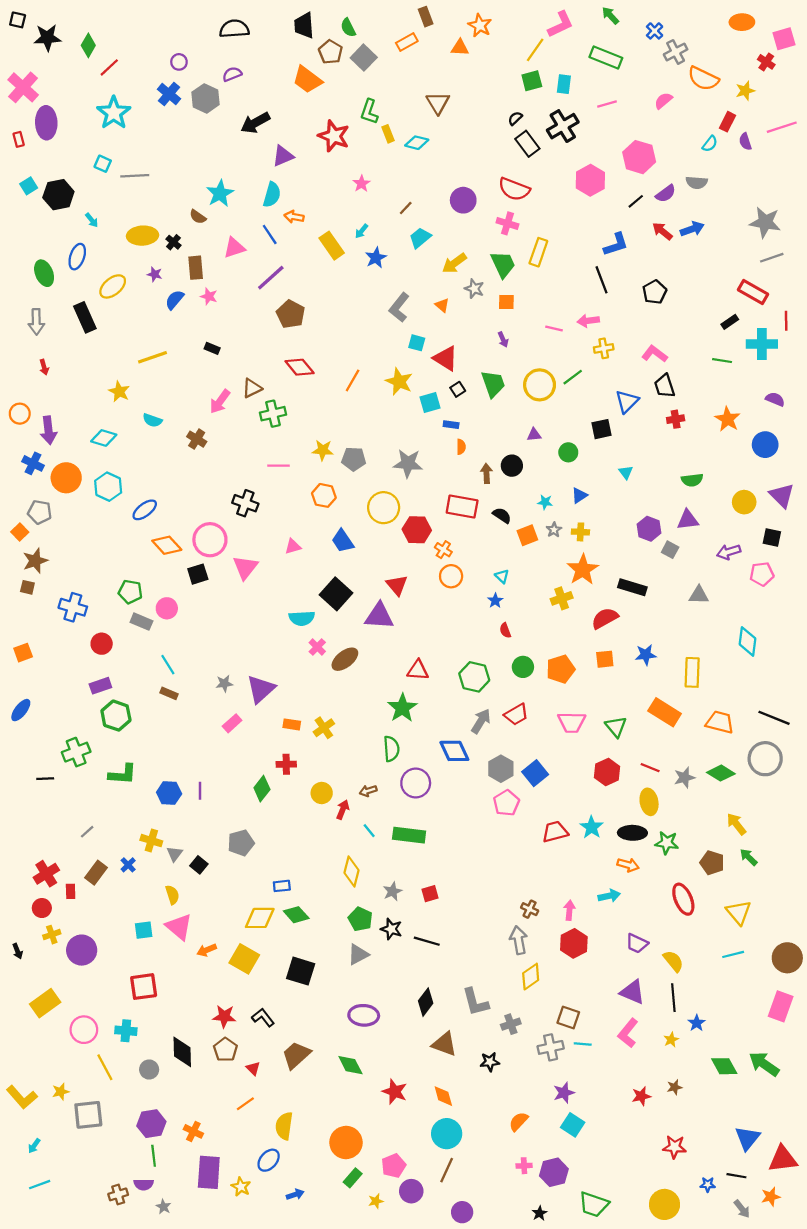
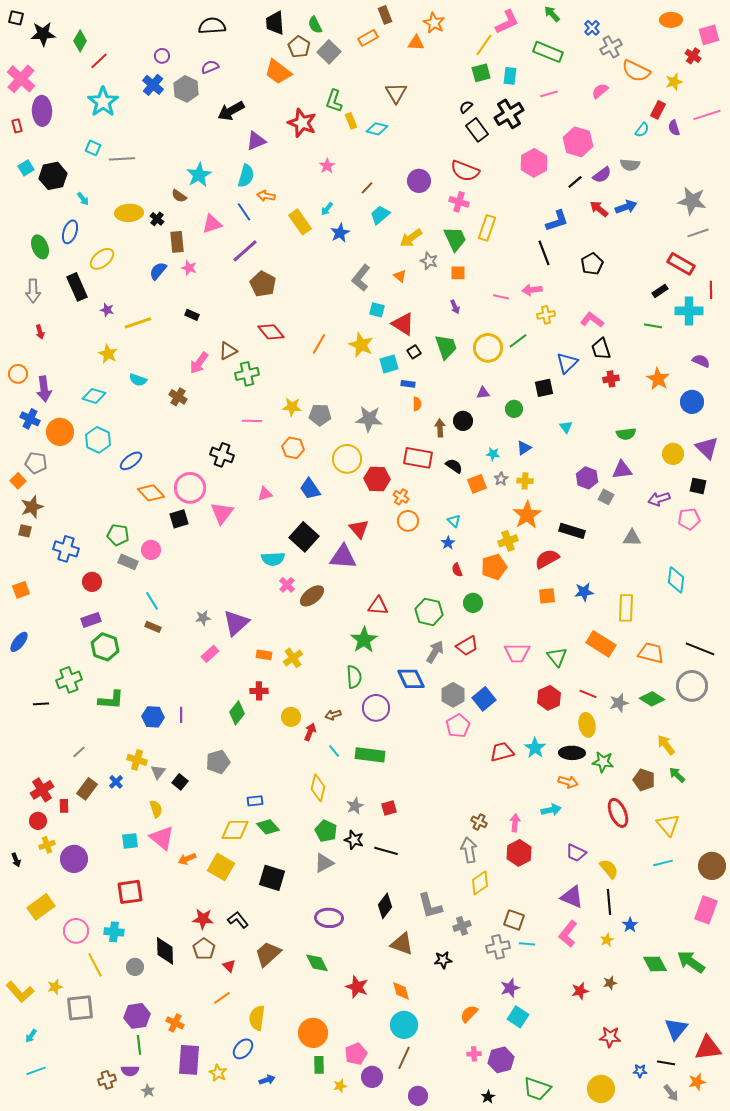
purple star: (155, 274) -> (107, 310), moved
orange pentagon: (561, 669) -> (494, 567), moved
green rectangle: (353, 1178) -> (319, 1065), turned -42

